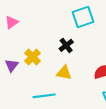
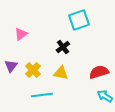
pink triangle: (12, 22) -> (21, 34), moved
yellow cross: (33, 57) -> (33, 70), moved

